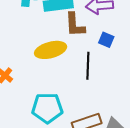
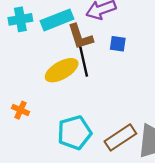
black line: (88, 66) -> (84, 62), moved

